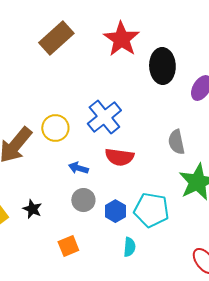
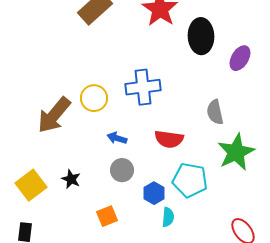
blue cross: (104, 117) -> (143, 87), turned 32
red semicircle: (119, 157) -> (169, 139), moved
blue hexagon: (115, 211) -> (154, 193), moved

